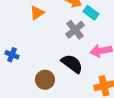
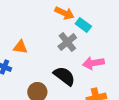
orange triangle: (37, 13) -> (20, 47), moved, turned 42

